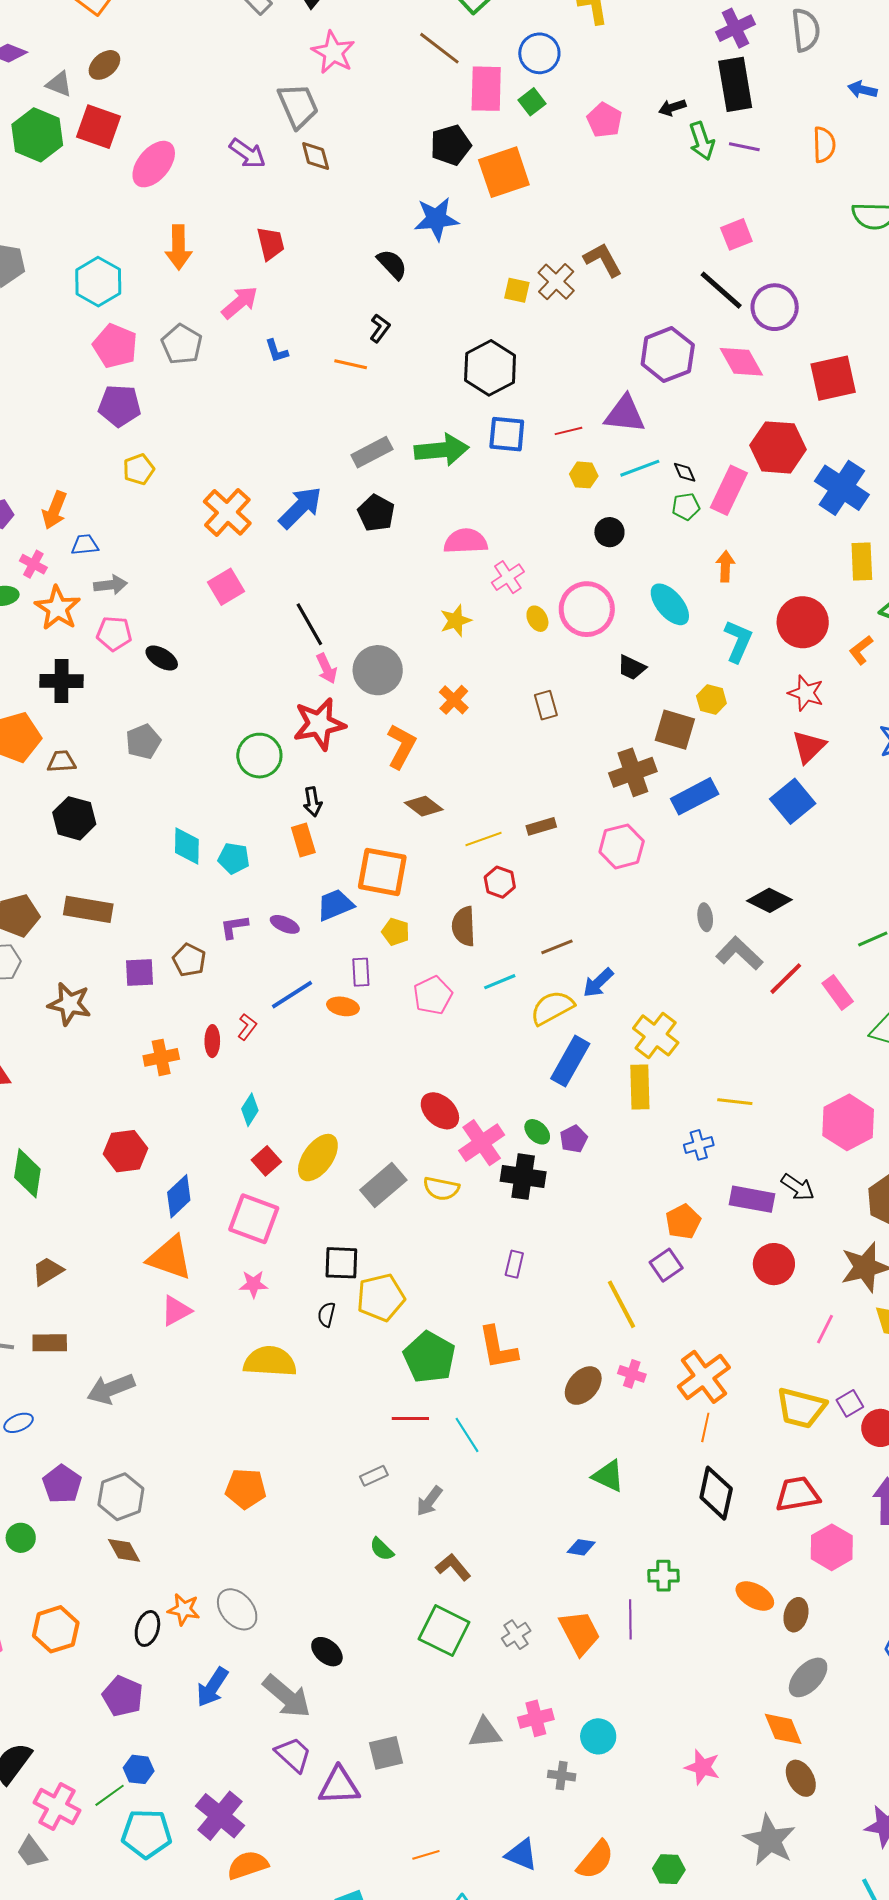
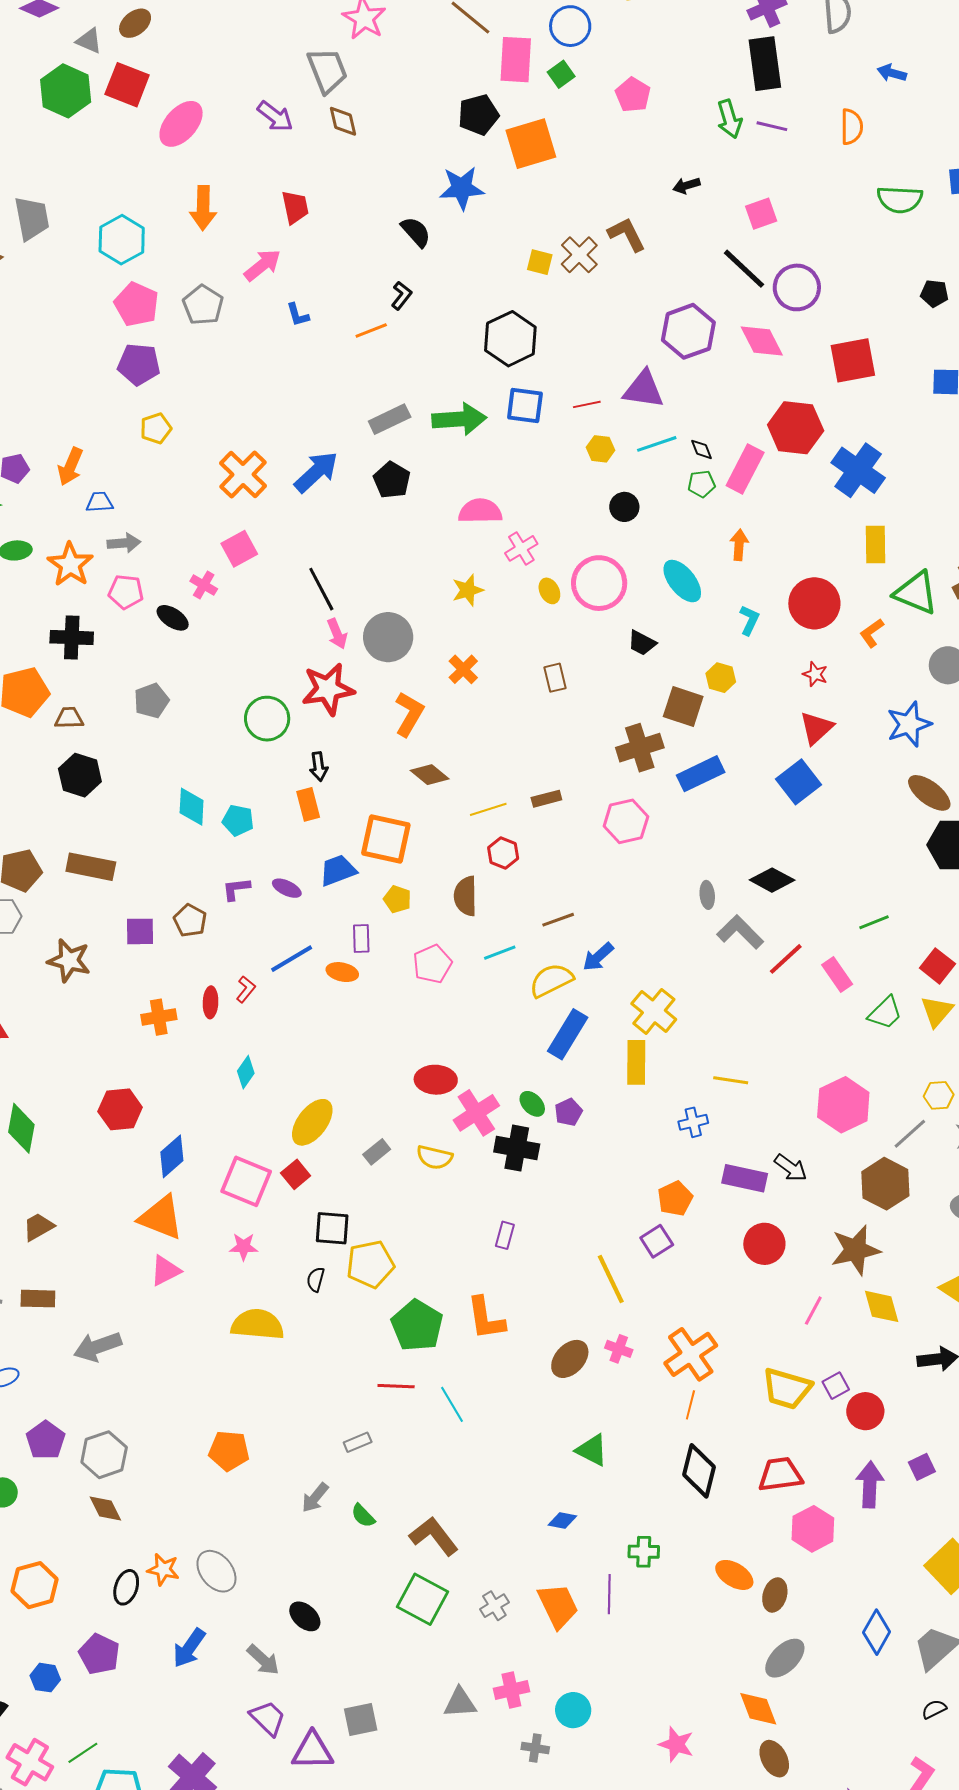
black arrow: (672, 108) -> (686, 185), moved
orange line: (351, 364) -> (371, 330), turned -36
pink cross: (33, 564) -> (204, 585), moved
cyan L-shape: (738, 641) -> (749, 620), size x0.7
red star: (806, 693) -> (815, 674), size x0.7
red ellipse: (440, 1111) -> (436, 1080), turned -42
red square: (266, 1161) -> (296, 1174), moved
gray rectangle: (383, 1185) -> (377, 1152), size x0.6
gray arrow: (429, 1501) -> (315, 1498), moved
brown L-shape: (453, 1567) -> (434, 1536), size x1.4
gray arrow: (287, 1696) -> (263, 1660), size x0.7
blue hexagon: (139, 1769) -> (45, 1678), moved

